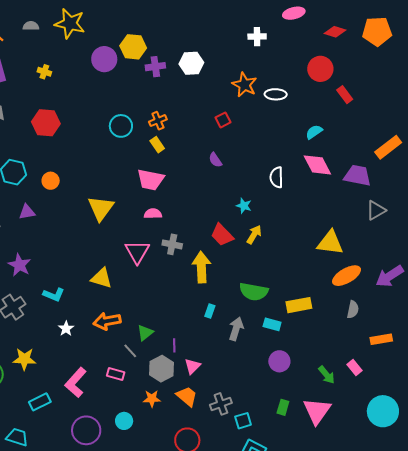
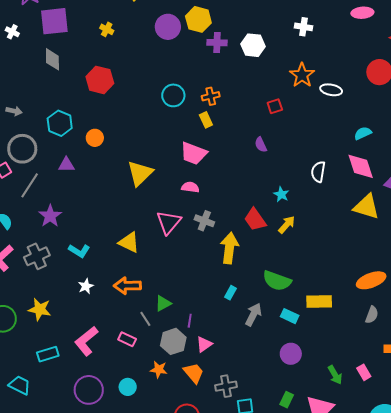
white cross: (257, 37) -> (304, 27), moved
yellow triangle: (330, 243) -> (366, 207), moved

